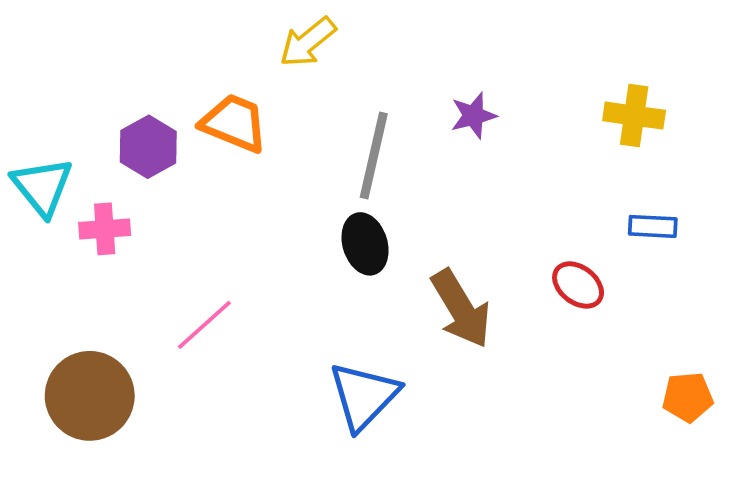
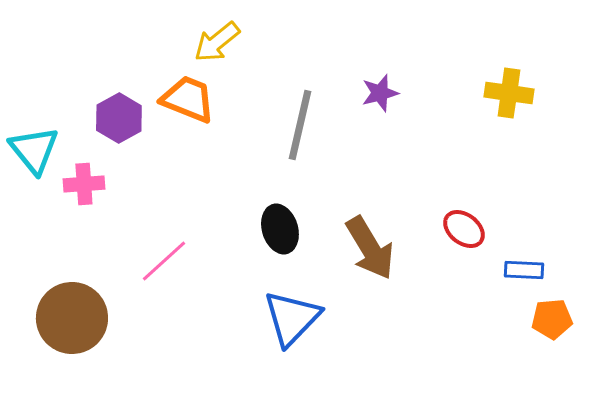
yellow arrow: (308, 42) -> (217, 42), moved
blue rectangle: (653, 226) -> (524, 270), moved
black ellipse: (365, 244) -> (280, 229), moved

